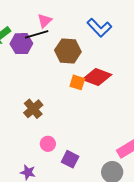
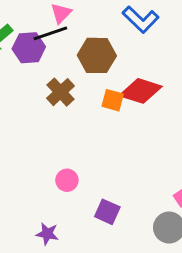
brown cross: (33, 109) -> (60, 92), moved
pink circle: (48, 144) -> (67, 180), moved

